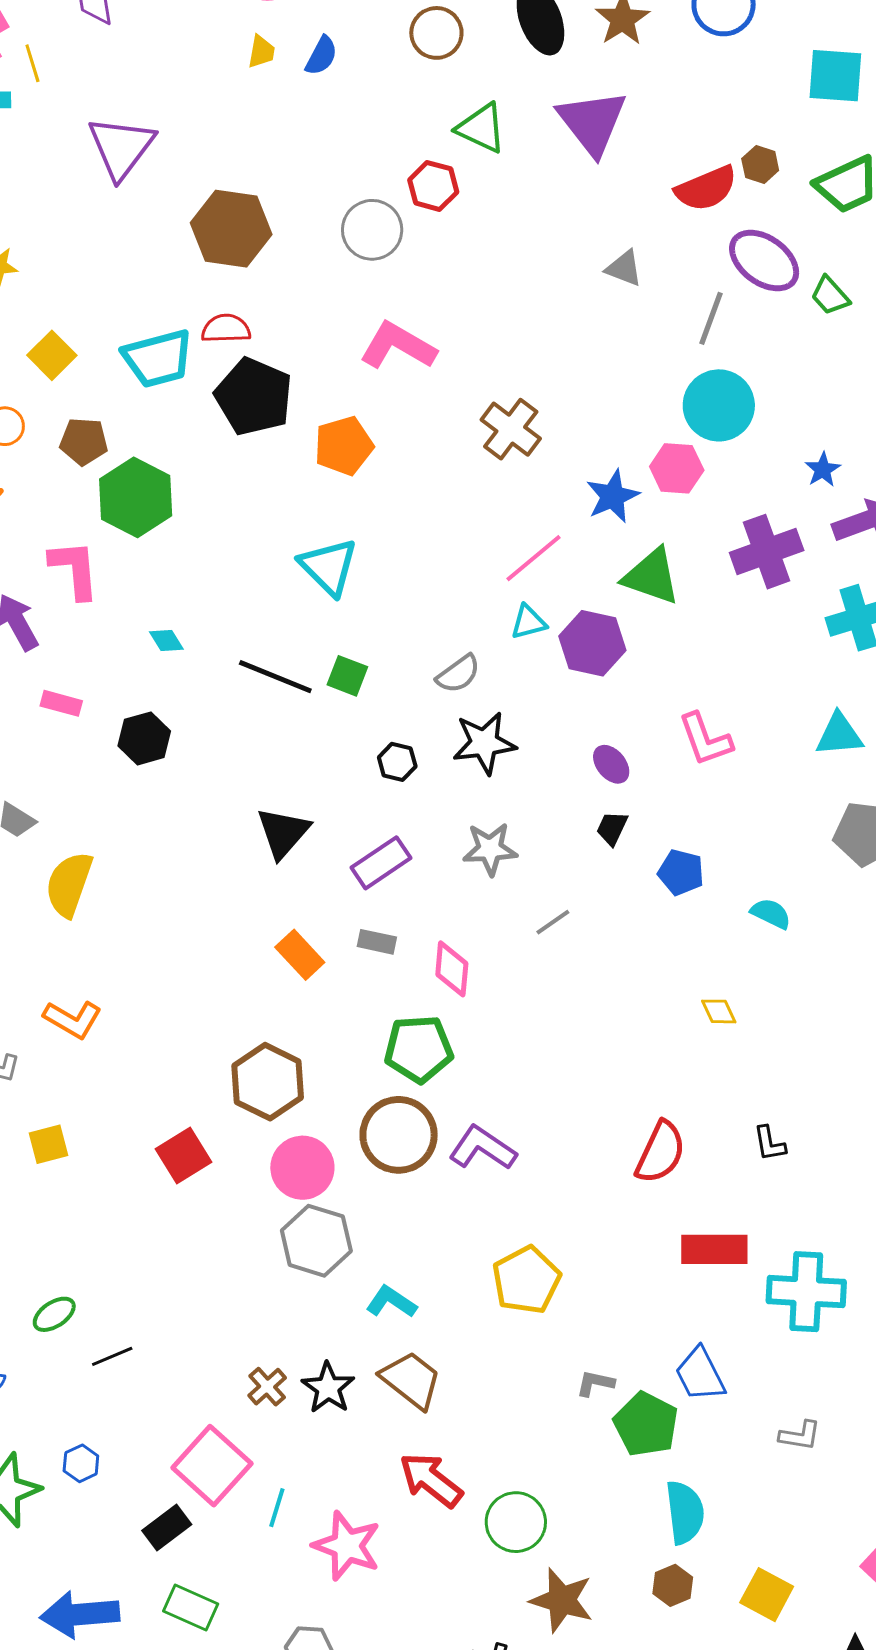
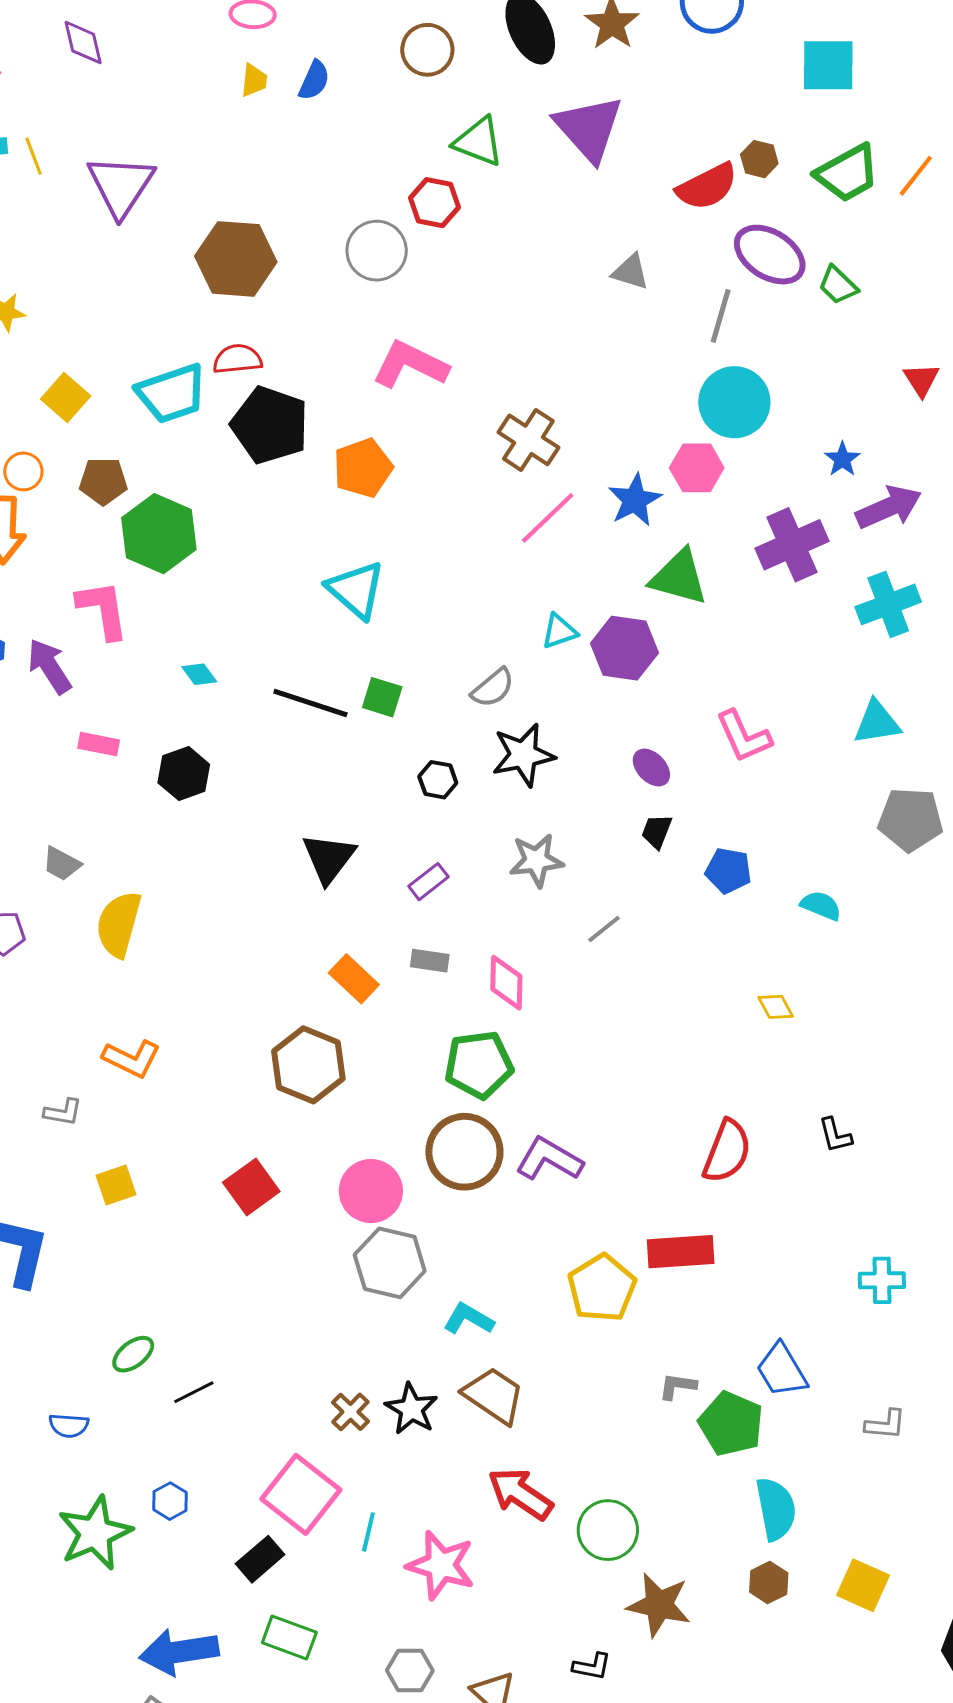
yellow line: (32, 63) -> (34, 156), moved
pink line: (534, 558) -> (548, 518), moved
purple rectangle: (381, 863) -> (429, 882), size x0.7
brown hexagon: (268, 1082) -> (308, 1065), moved
red rectangle: (714, 1249) -> (681, 1252), moved
cyan cross: (806, 1292) -> (882, 1280), size x0.6

